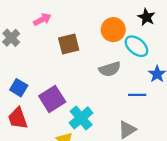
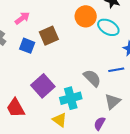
gray semicircle: (110, 69) -> (92, 78), moved, turned -108
blue square: (19, 88) -> (27, 46), moved
cyan cross: (81, 118) -> (71, 98), turned 35

